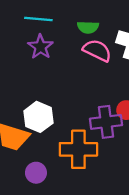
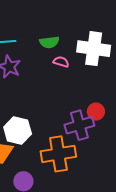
pink semicircle: (97, 50) -> (61, 62), size x0.6

